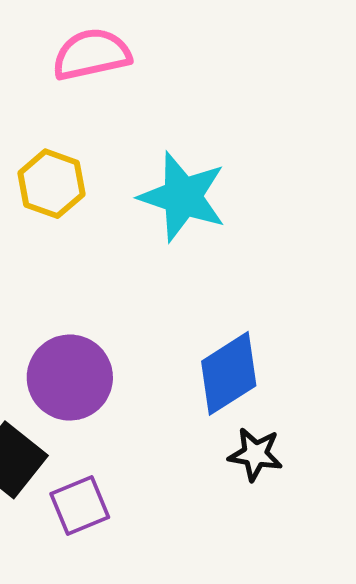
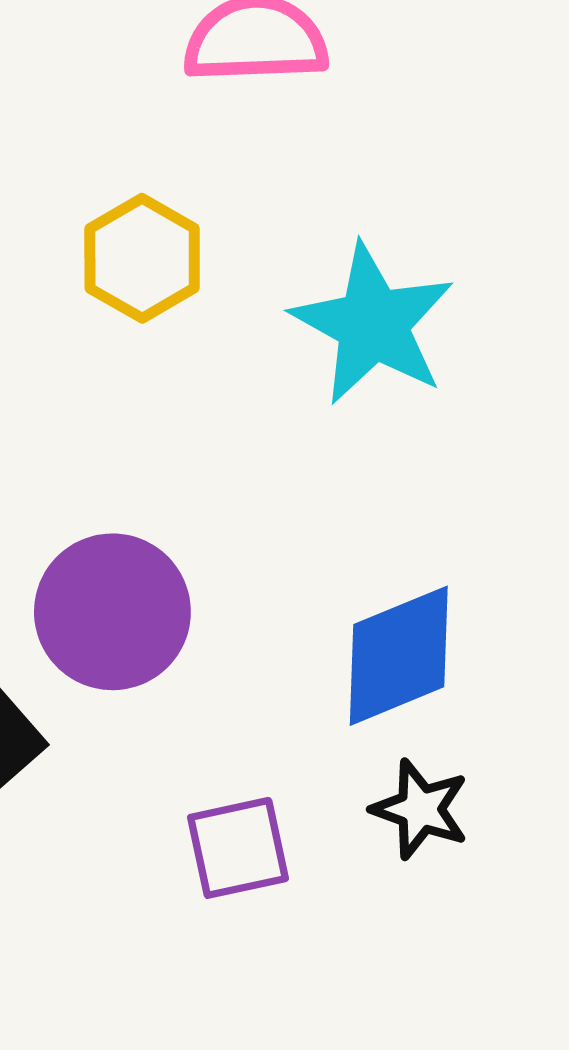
purple square: (80, 505) -> (238, 848), moved

